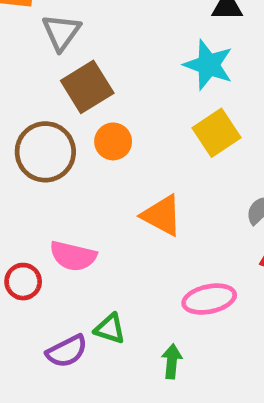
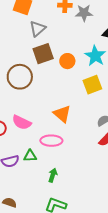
orange circle: (113, 141) -> (67, 61), moved
pink ellipse: (209, 299) -> (51, 141), moved
green triangle: (110, 329) -> (30, 156), turned -32

